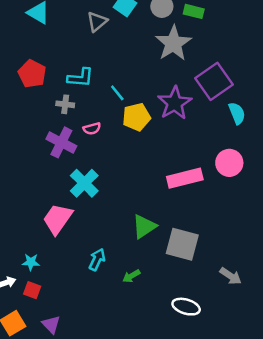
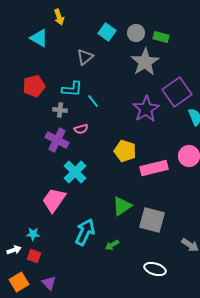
gray triangle: (97, 22) -> (85, 57), moved
red pentagon: (32, 74) -> (34, 86), turned 30
cyan line: (117, 93) -> (93, 101), moved
yellow pentagon: (136, 117) -> (125, 151), moved, turned 30
cyan arrow: (97, 260) -> (85, 232), size x1.5

